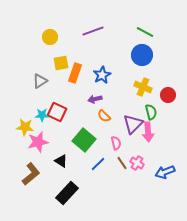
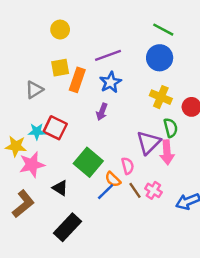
purple line: (93, 31) -> (108, 55), moved
yellow circle: (50, 37) -> (60, 30), moved
purple arrow: (95, 99) -> (102, 112), turned -56
orange semicircle: (104, 116) -> (113, 179), moved

